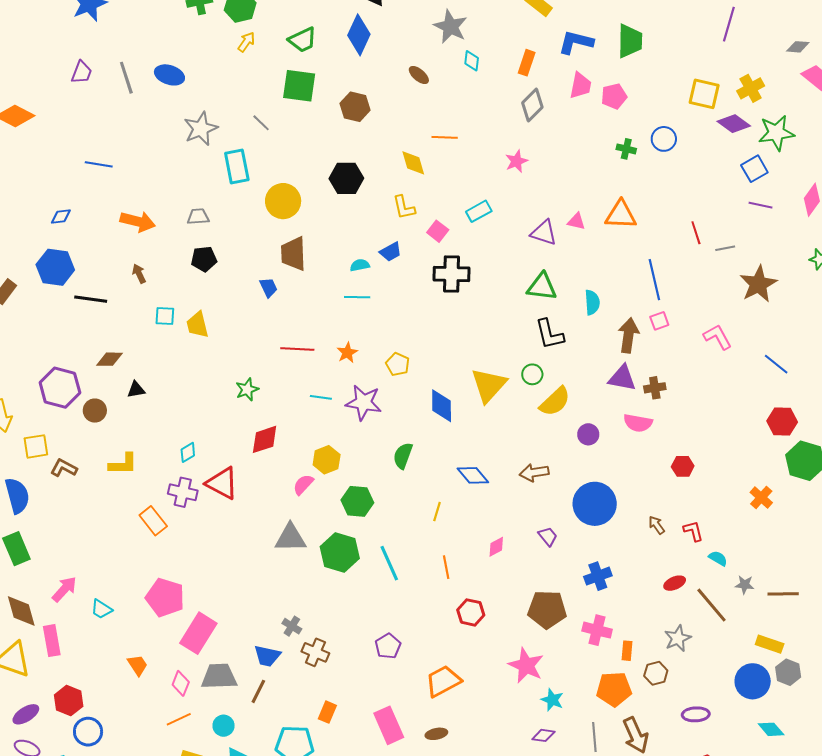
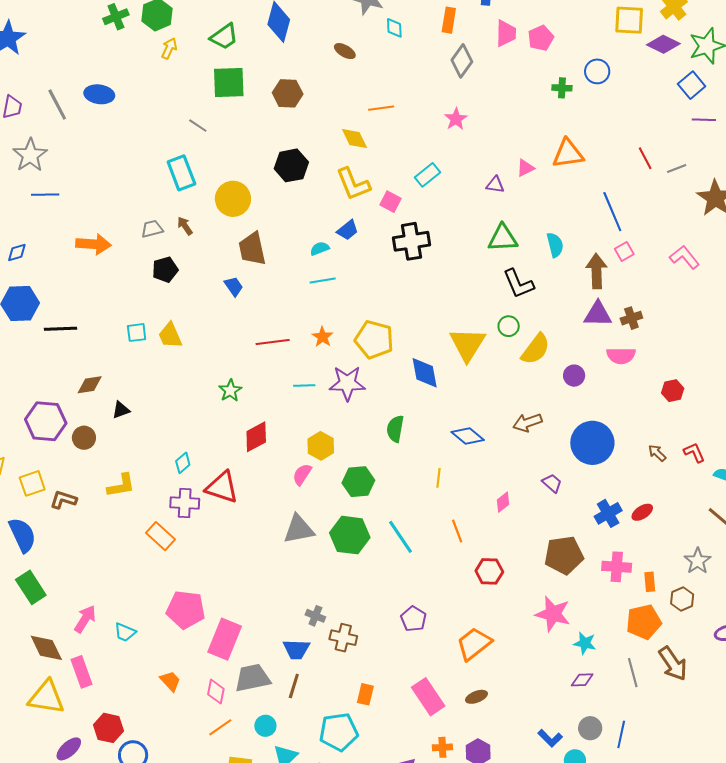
gray star: (201, 129) -> (30, 155), moved
yellow L-shape: (404, 207) -> (353, 184), size x1.4
pink triangle: (576, 221) -> (525, 168), turned -30
purple triangle: (544, 233) -> (495, 185), size x0.7
brown arrow: (139, 274) -> (185, 226), moved
yellow pentagon: (398, 364) -> (374, 340), size x1.6
red ellipse: (675, 583) -> (642, 512), moved

